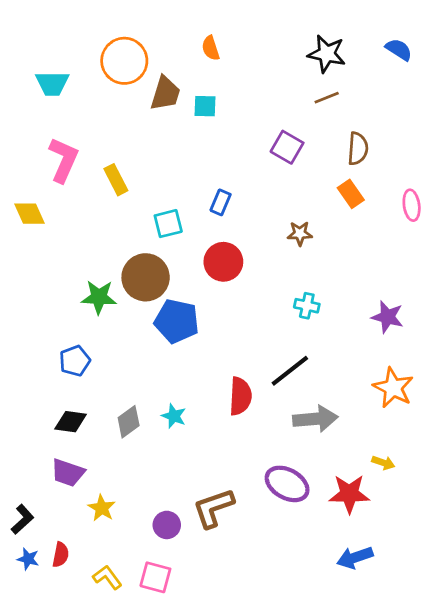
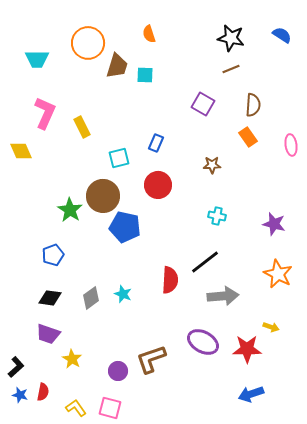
green star: (99, 297) -> (70, 210), turned 30

